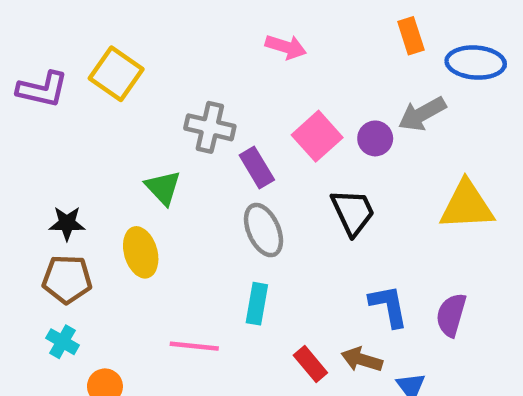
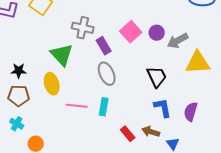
gray arrow: (422, 114) -> (178, 41), moved
green triangle: (163, 188) -> (62, 55), size x1.4
black trapezoid: (353, 212) -> (157, 77), moved
pink line: (194, 346) -> (77, 106), moved

